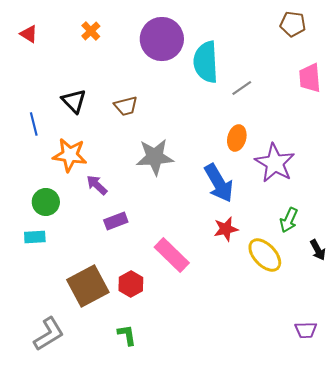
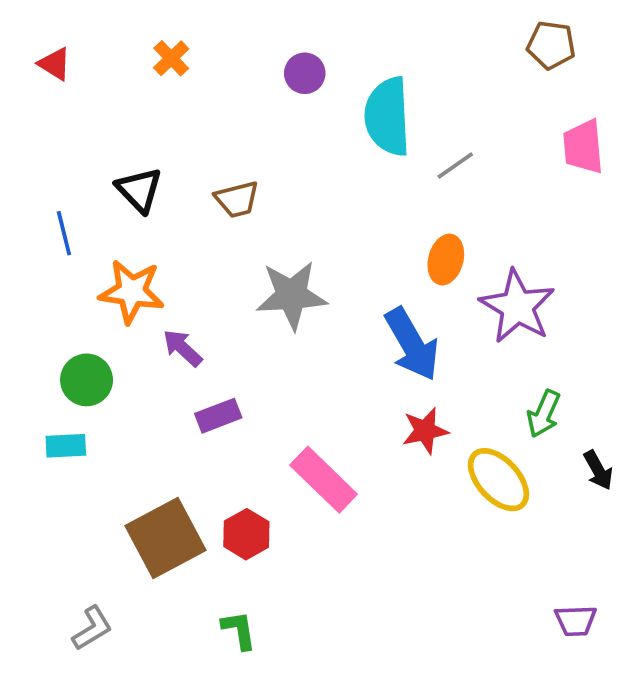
purple circle: (162, 39) -> (305, 73), size x0.5
gray L-shape: (49, 334) -> (92, 628), size x0.7

